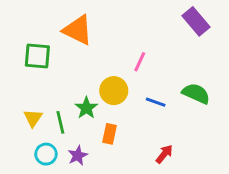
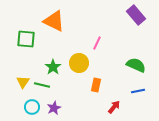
blue line: (156, 102) -> (138, 91), moved, turned -32
green star: (86, 108) -> (53, 67), moved
green line: (60, 122) -> (42, 85), turned -63
orange rectangle: (109, 134) -> (96, 85), moved

